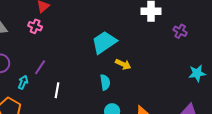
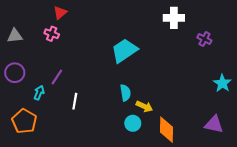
yellow arrow: (123, 64) -> (144, 106), moved
cyan star: (197, 73) -> (222, 83), turned -30

